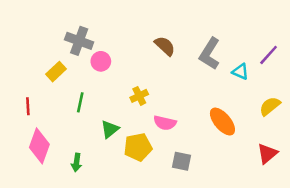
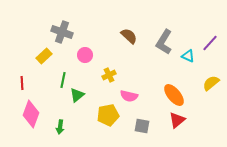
pink circle: (101, 61) -> (85, 55), moved
green triangle: (110, 129) -> (77, 95), moved
red triangle: (267, 154) -> (177, 120), moved

